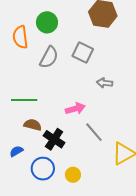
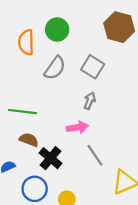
gray arrow: (105, 83) -> (90, 101), moved, turned 98

